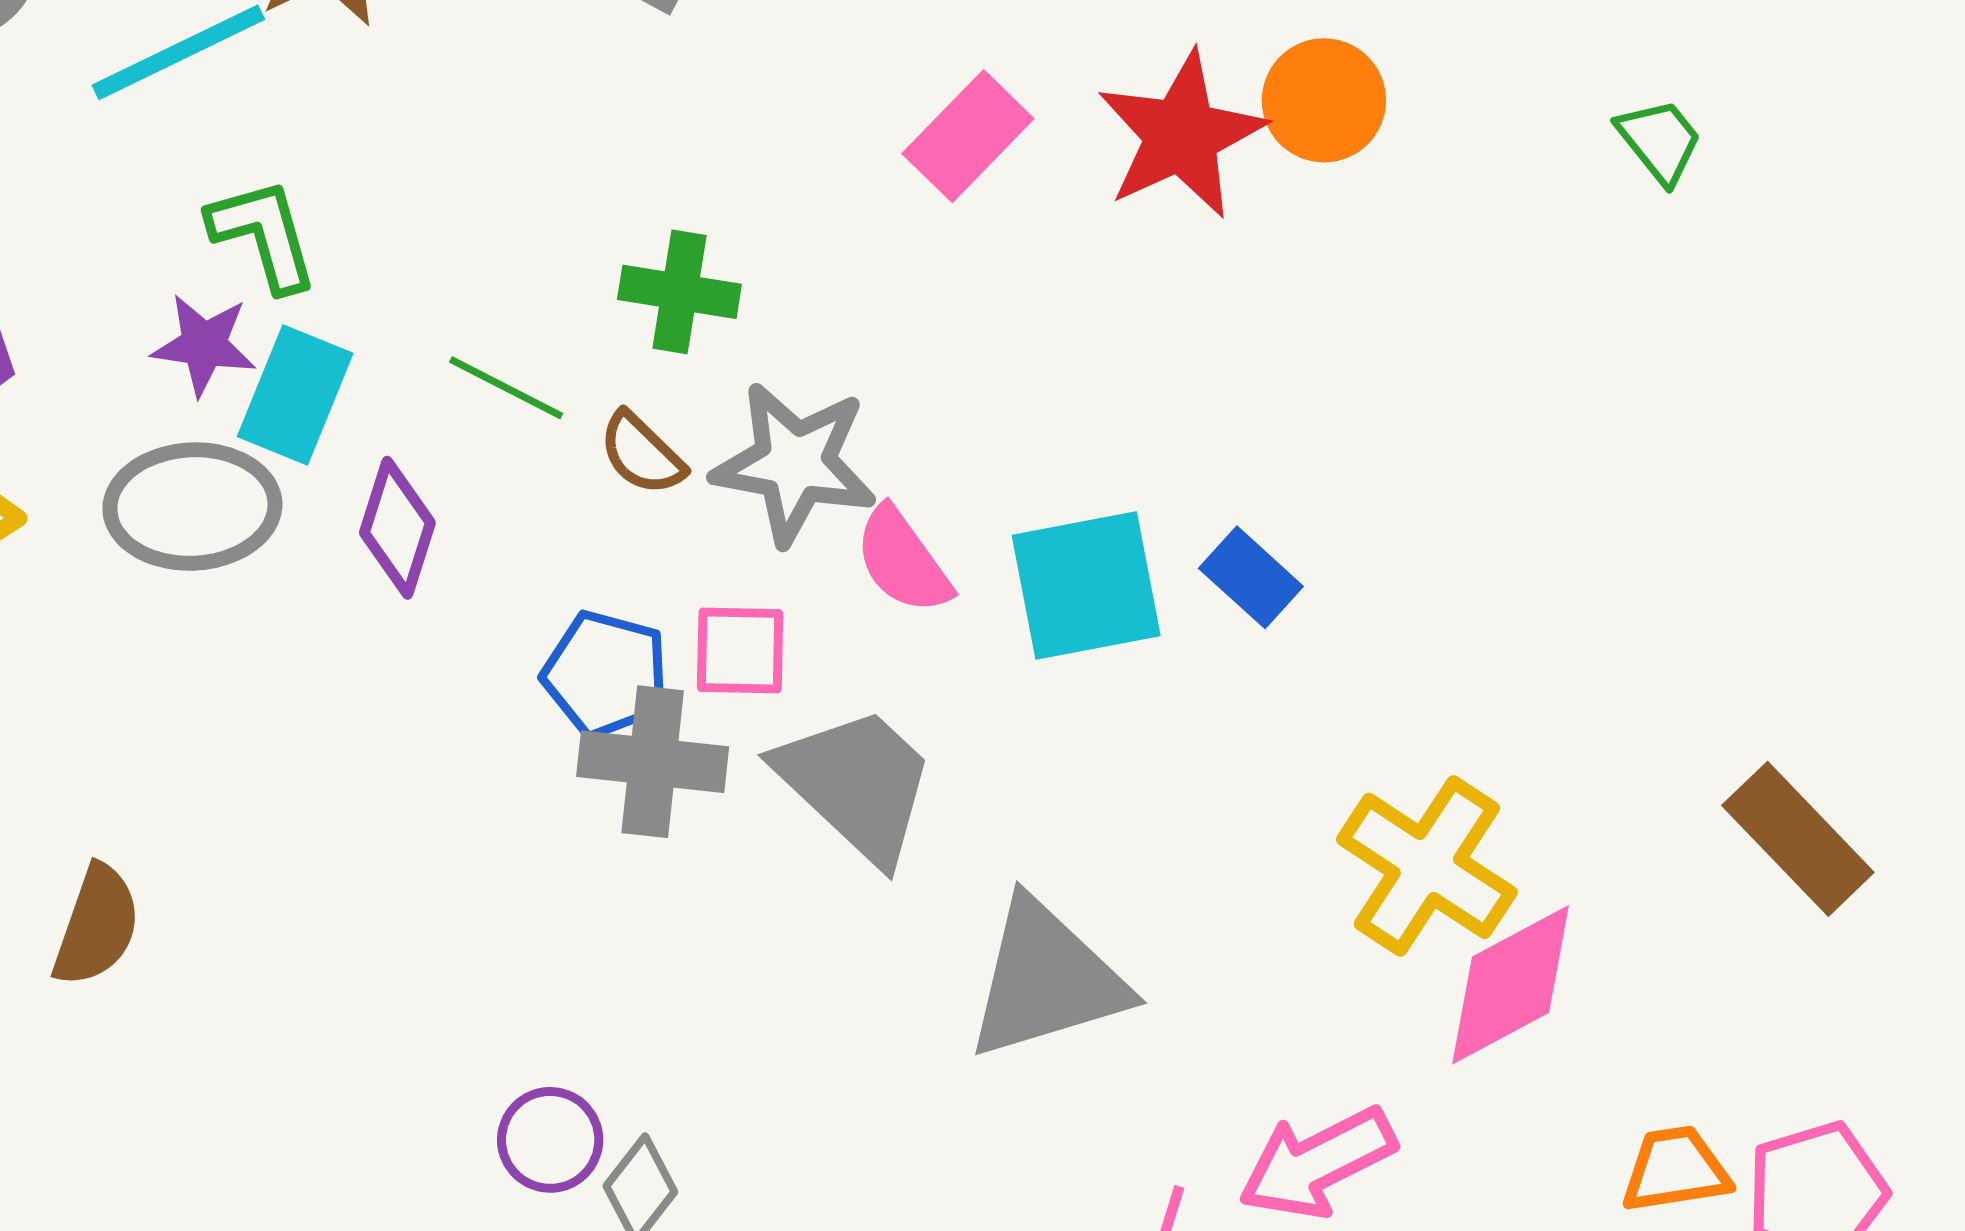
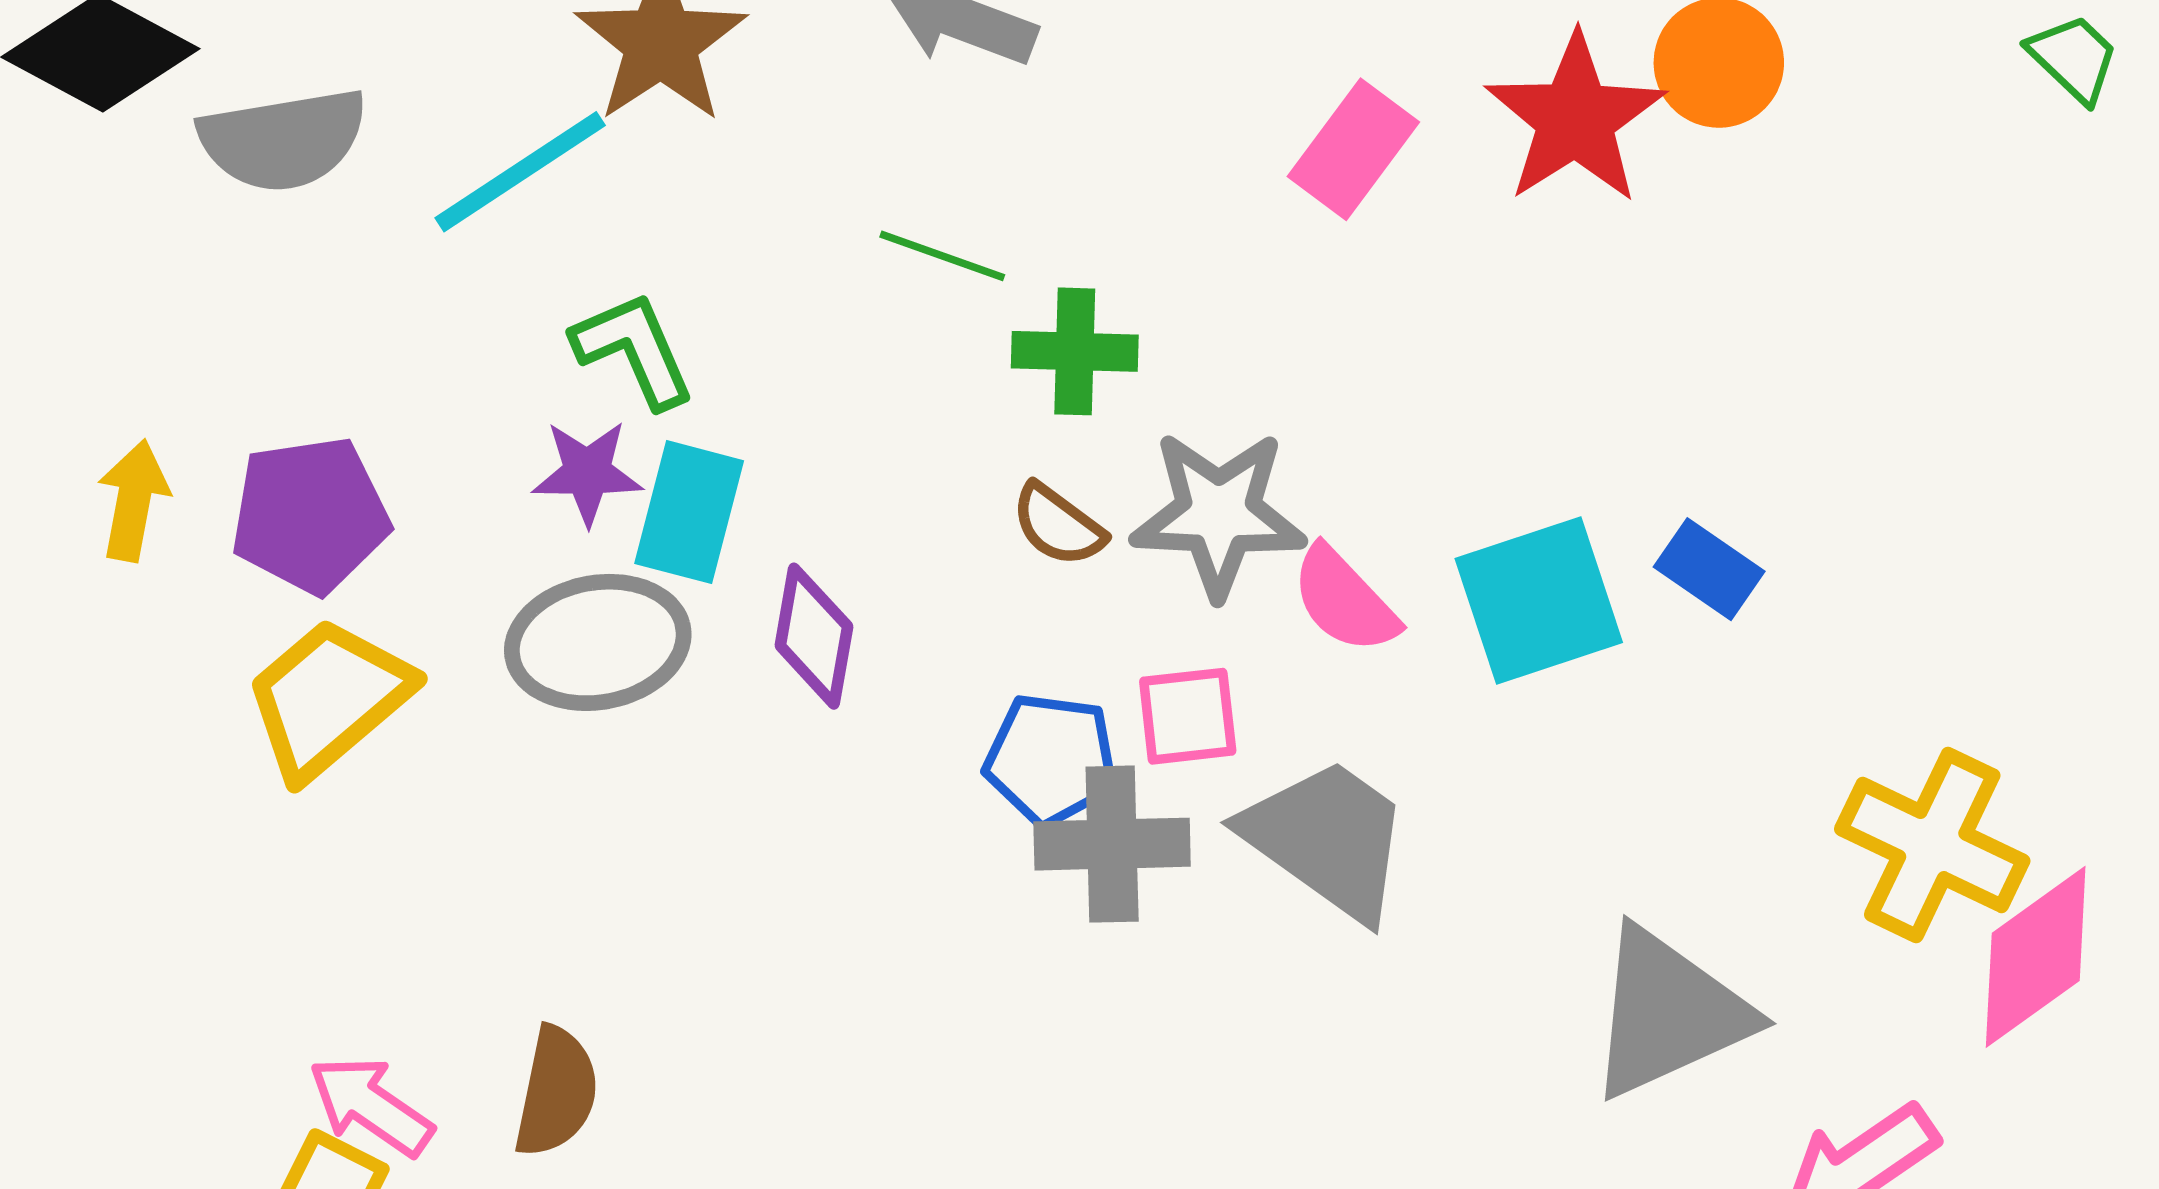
green line: (506, 388) -> (942, 256), moved
gray triangle: (1046, 980) -> (1669, 1013), moved

